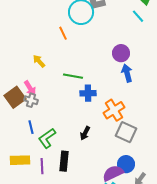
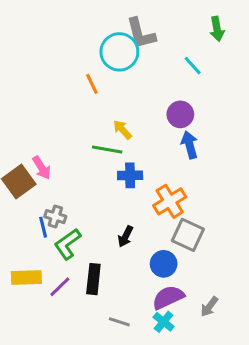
cyan line: (138, 16) -> (193, 66), moved
yellow arrow: (39, 61) -> (122, 130), moved
gray cross: (31, 100) -> (55, 217), moved
blue circle: (126, 164) -> (164, 264), moved
purple line: (42, 166) -> (60, 287), turned 49

